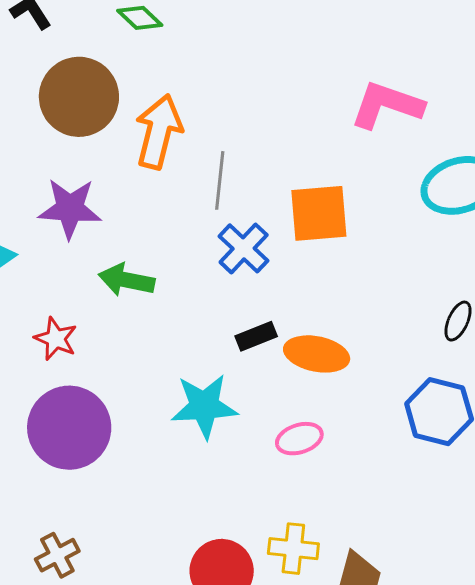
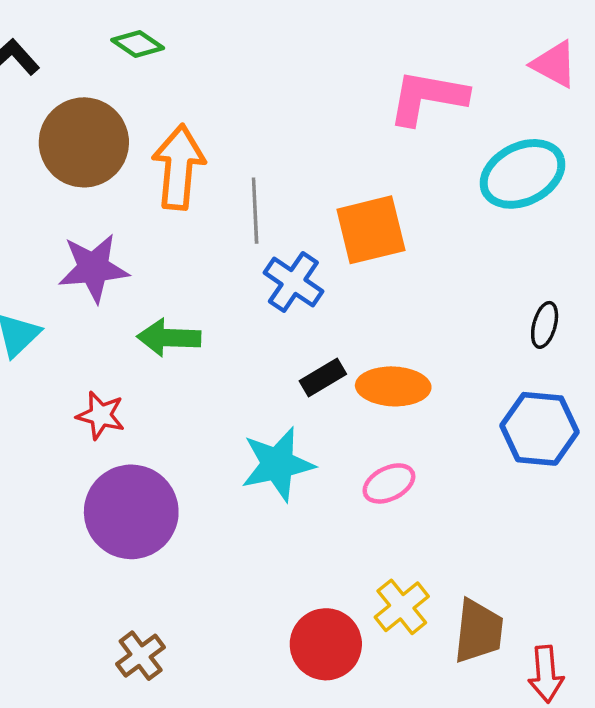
yellow cross: (293, 549) -> (402, 607), turned -36

